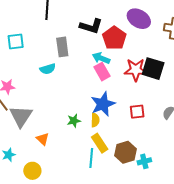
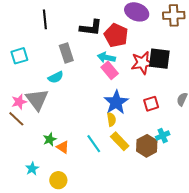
gray triangle: (21, 116) -> (37, 100), moved
green star: (74, 121) -> (50, 139), moved
cyan line: (91, 158) -> (94, 144), moved, turned -30
cyan cross: (144, 161) -> (163, 136), moved

